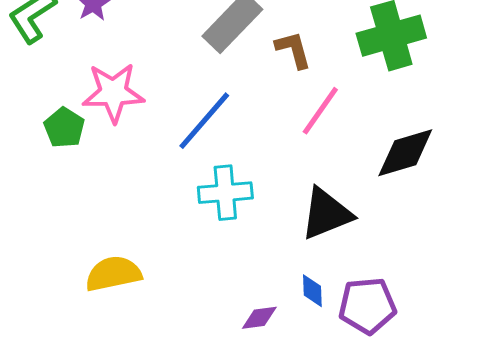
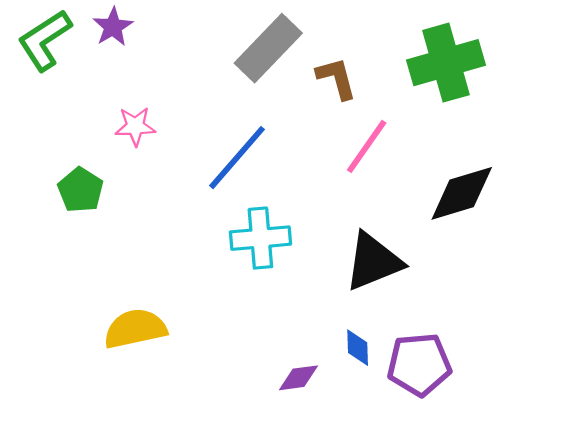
pink star: (113, 93) -> (135, 126), size x0.6
green pentagon: (64, 128) -> (80, 190), moved

